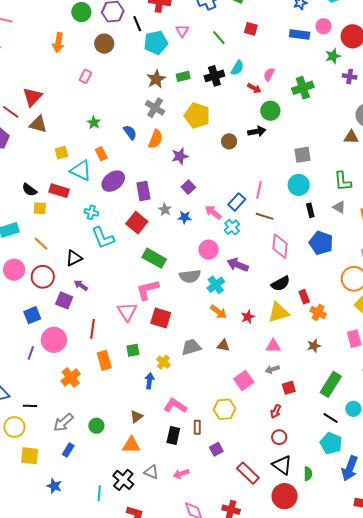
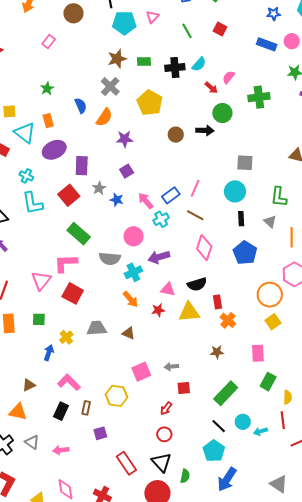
purple arrow: (238, 265) -> (159, 257), turned -50
pink triangle: (273, 346) -> (168, 289), moved

